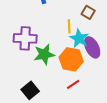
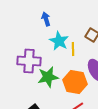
cyan star: (79, 38) -> (59, 41), moved

